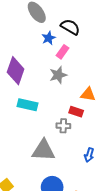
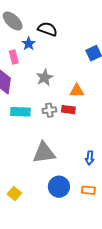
pink rectangle: (63, 52) -> (14, 57), moved, turned -40
gray cross: (63, 126) -> (49, 110), moved
blue arrow: (89, 155) -> (90, 158), moved

